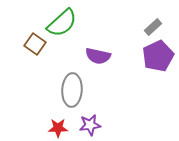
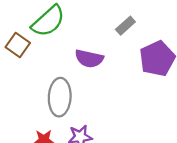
gray rectangle: (153, 27) -> (125, 26), moved

